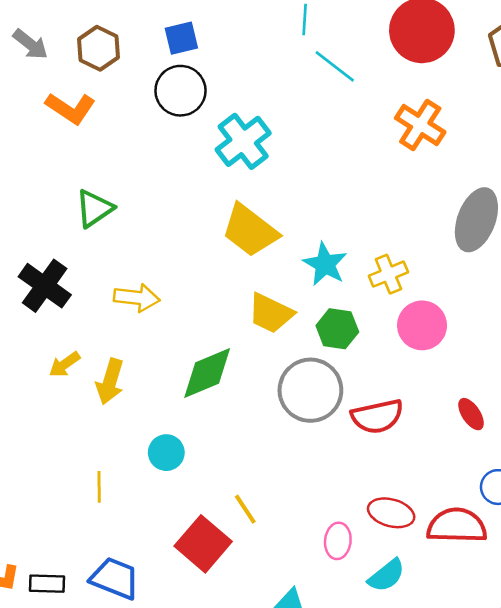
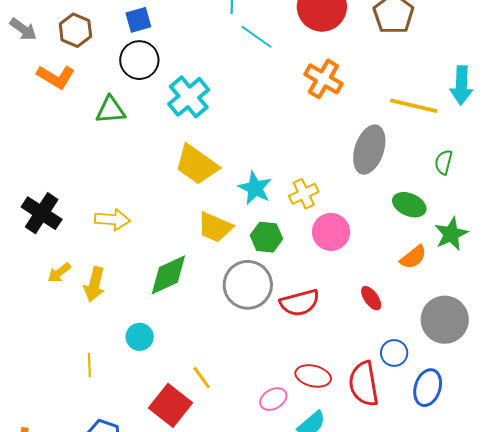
green triangle: (94, 208) -> (111, 110), moved, turned 32
red semicircle: (457, 526) -> (364, 384), turned -99
pink ellipse: (338, 541) -> (273, 399), turned 56

